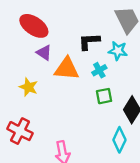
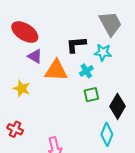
red cross: (20, 131) -> (15, 129), size x0.7

